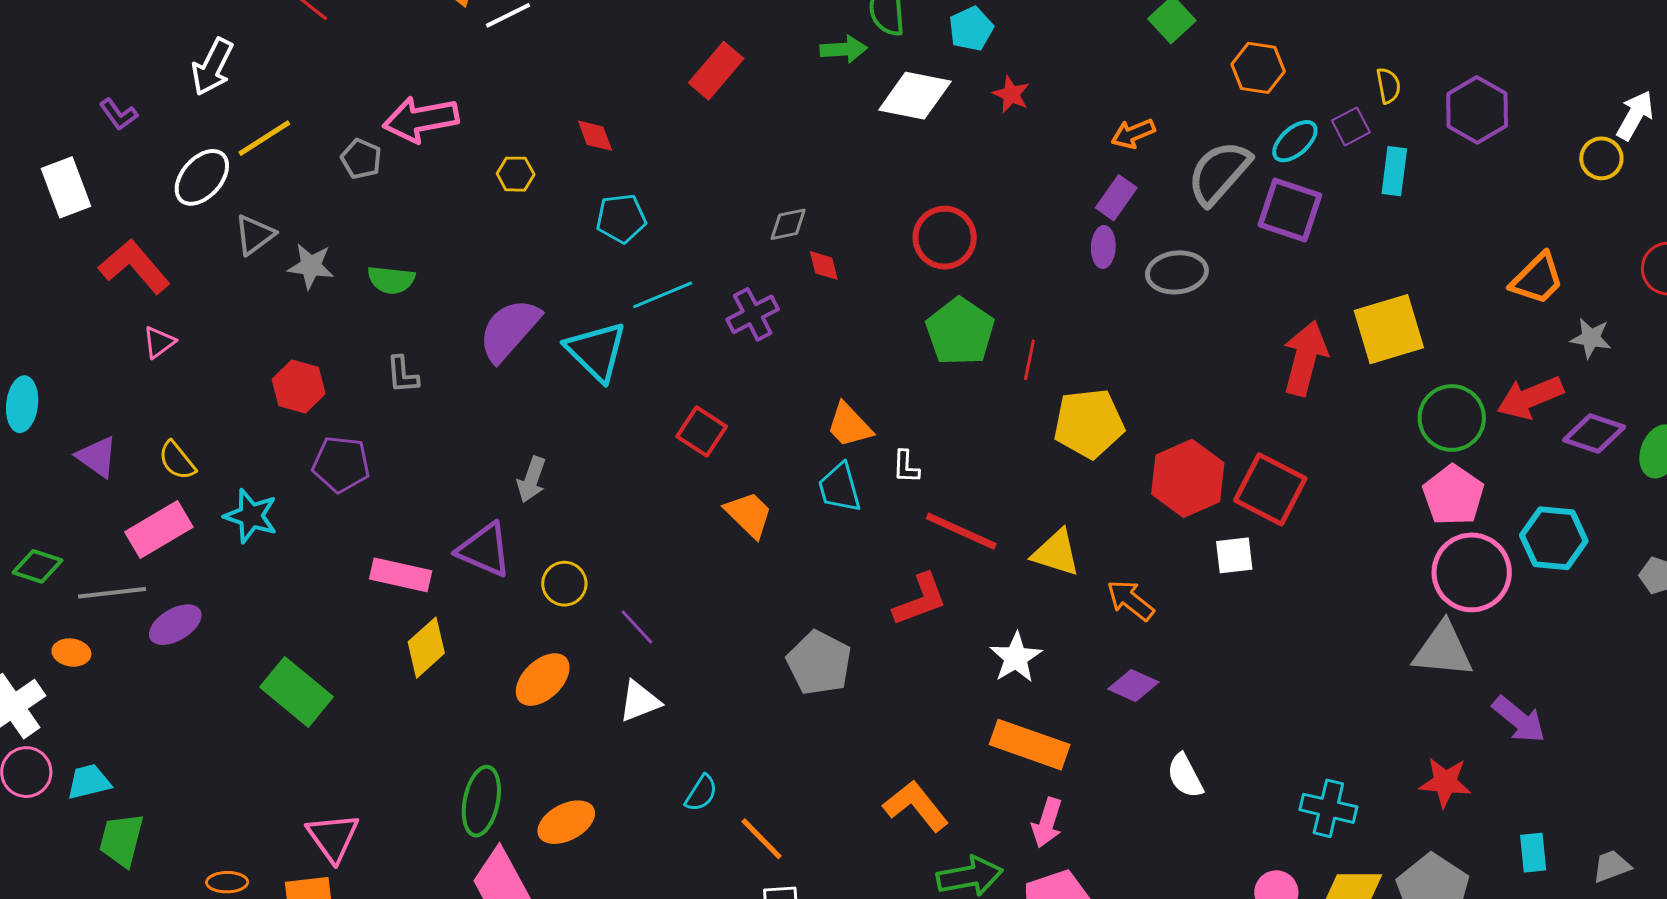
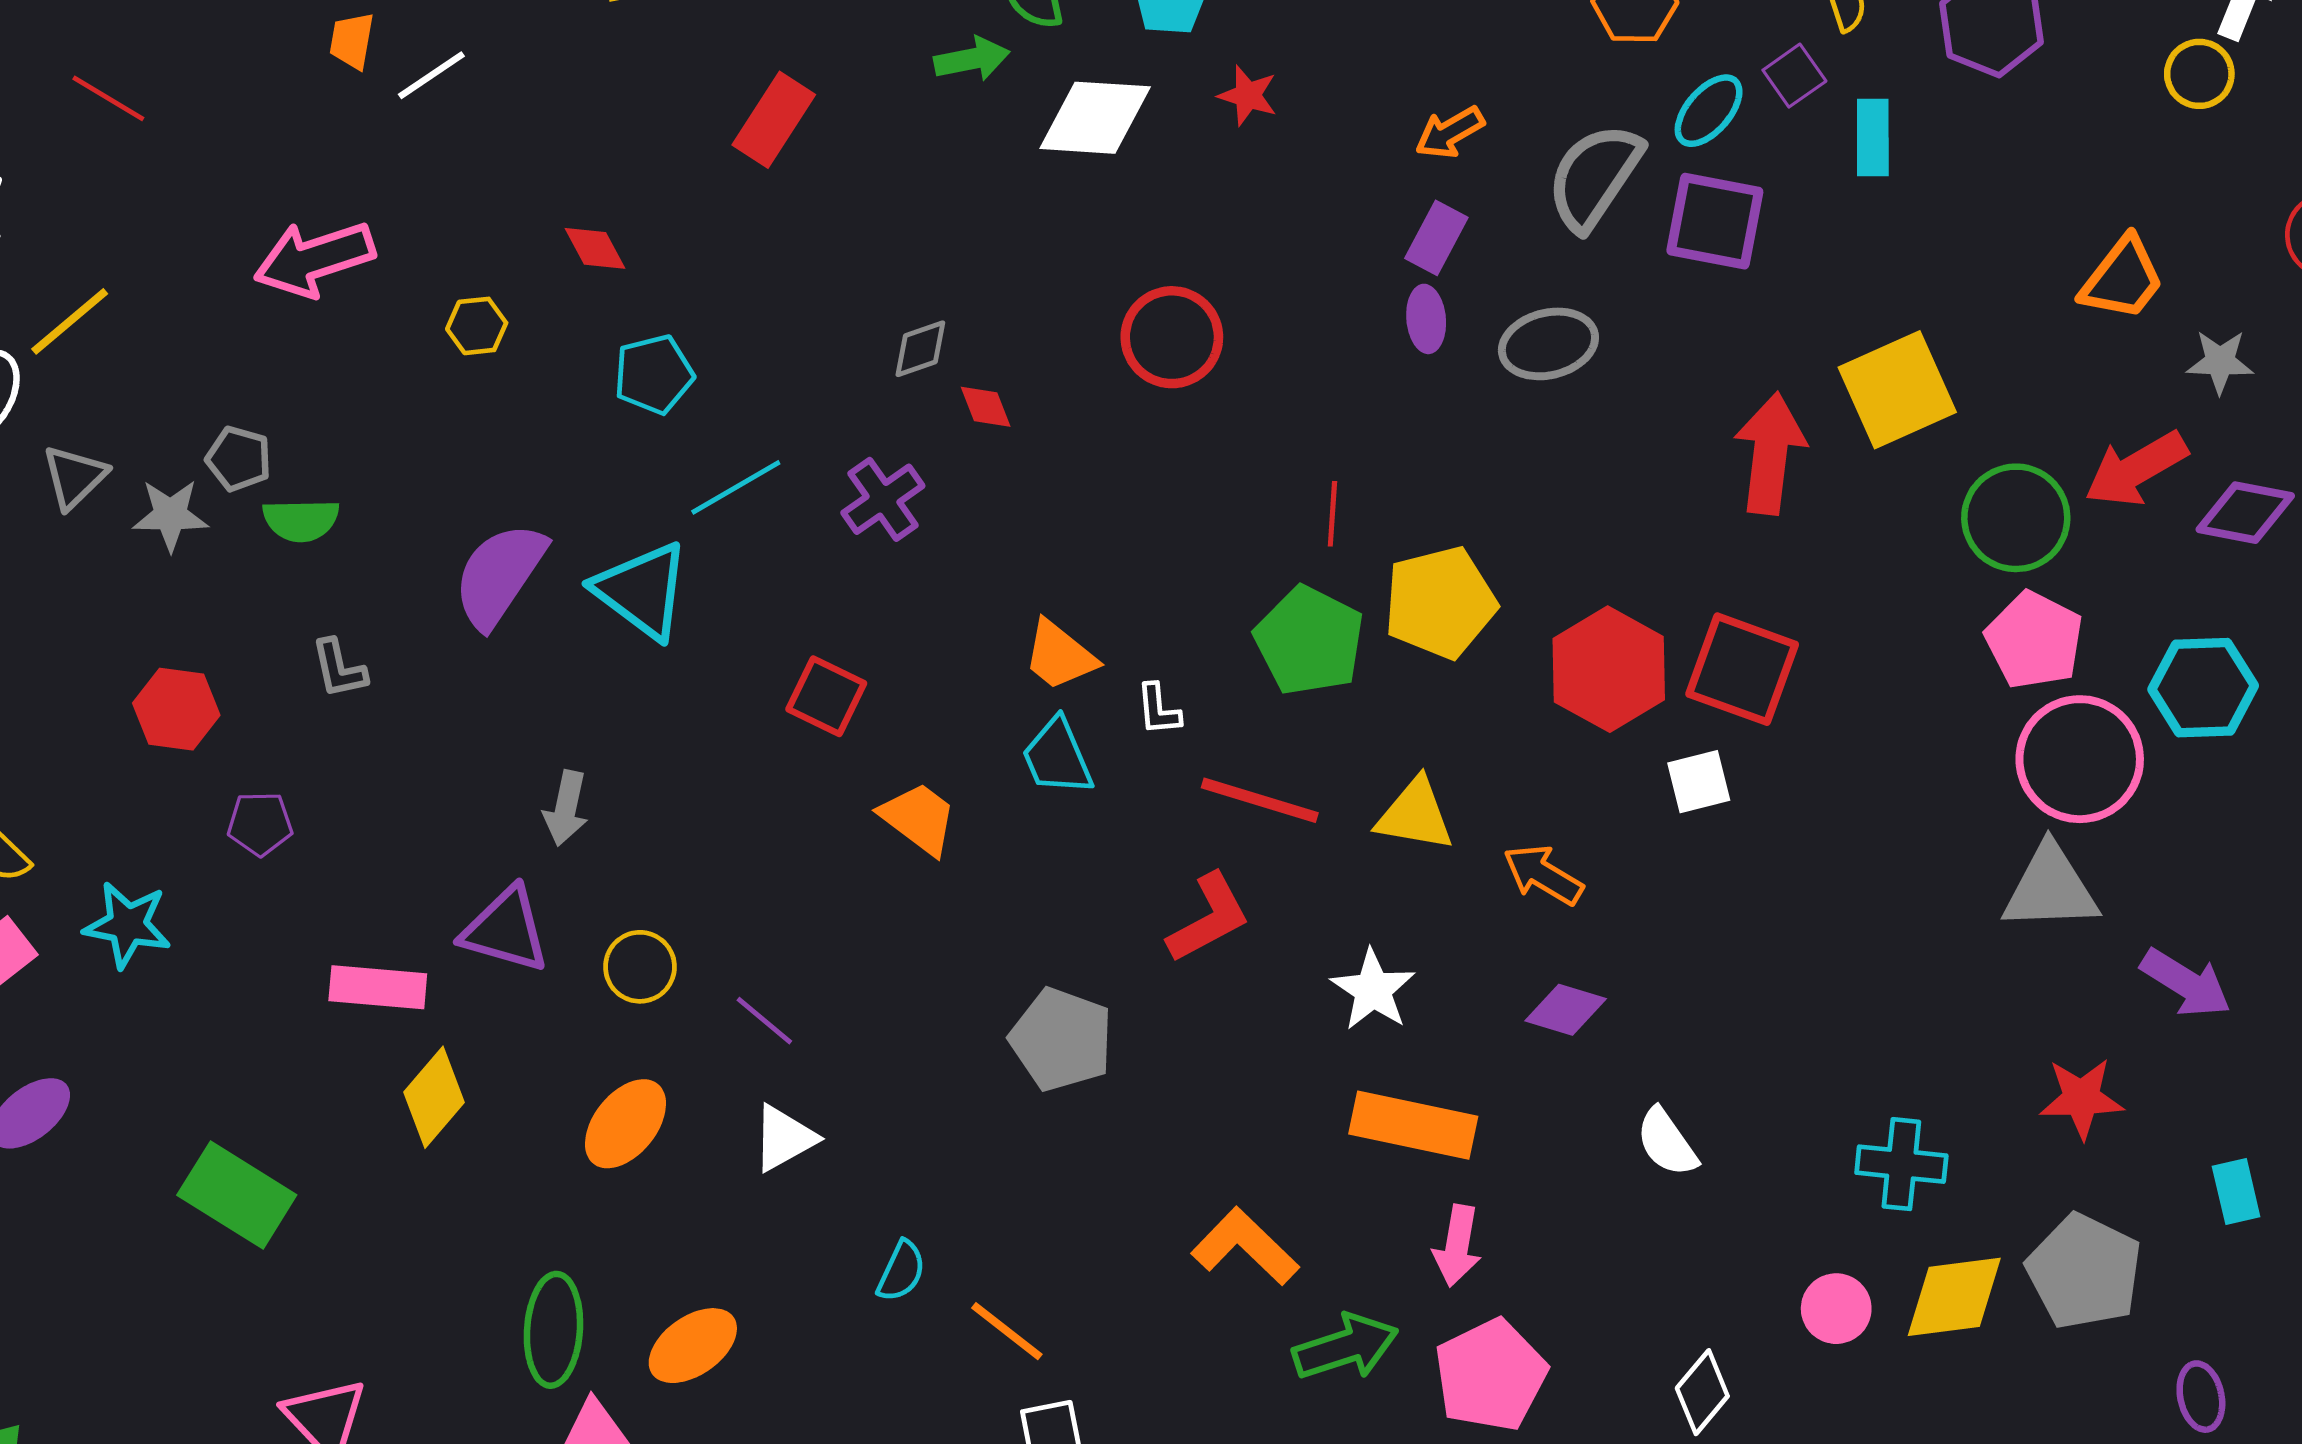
gray pentagon: (361, 159) -> (239, 459), moved
green pentagon: (960, 332) -> (1309, 641), moved
purple pentagon: (341, 464) -> (260, 824), size x0.7

